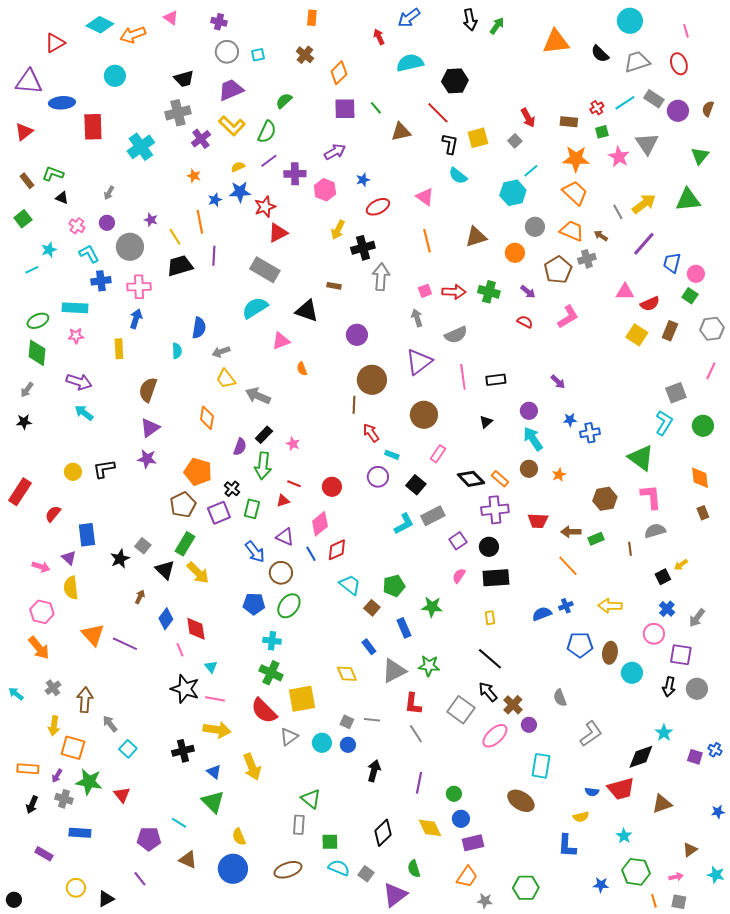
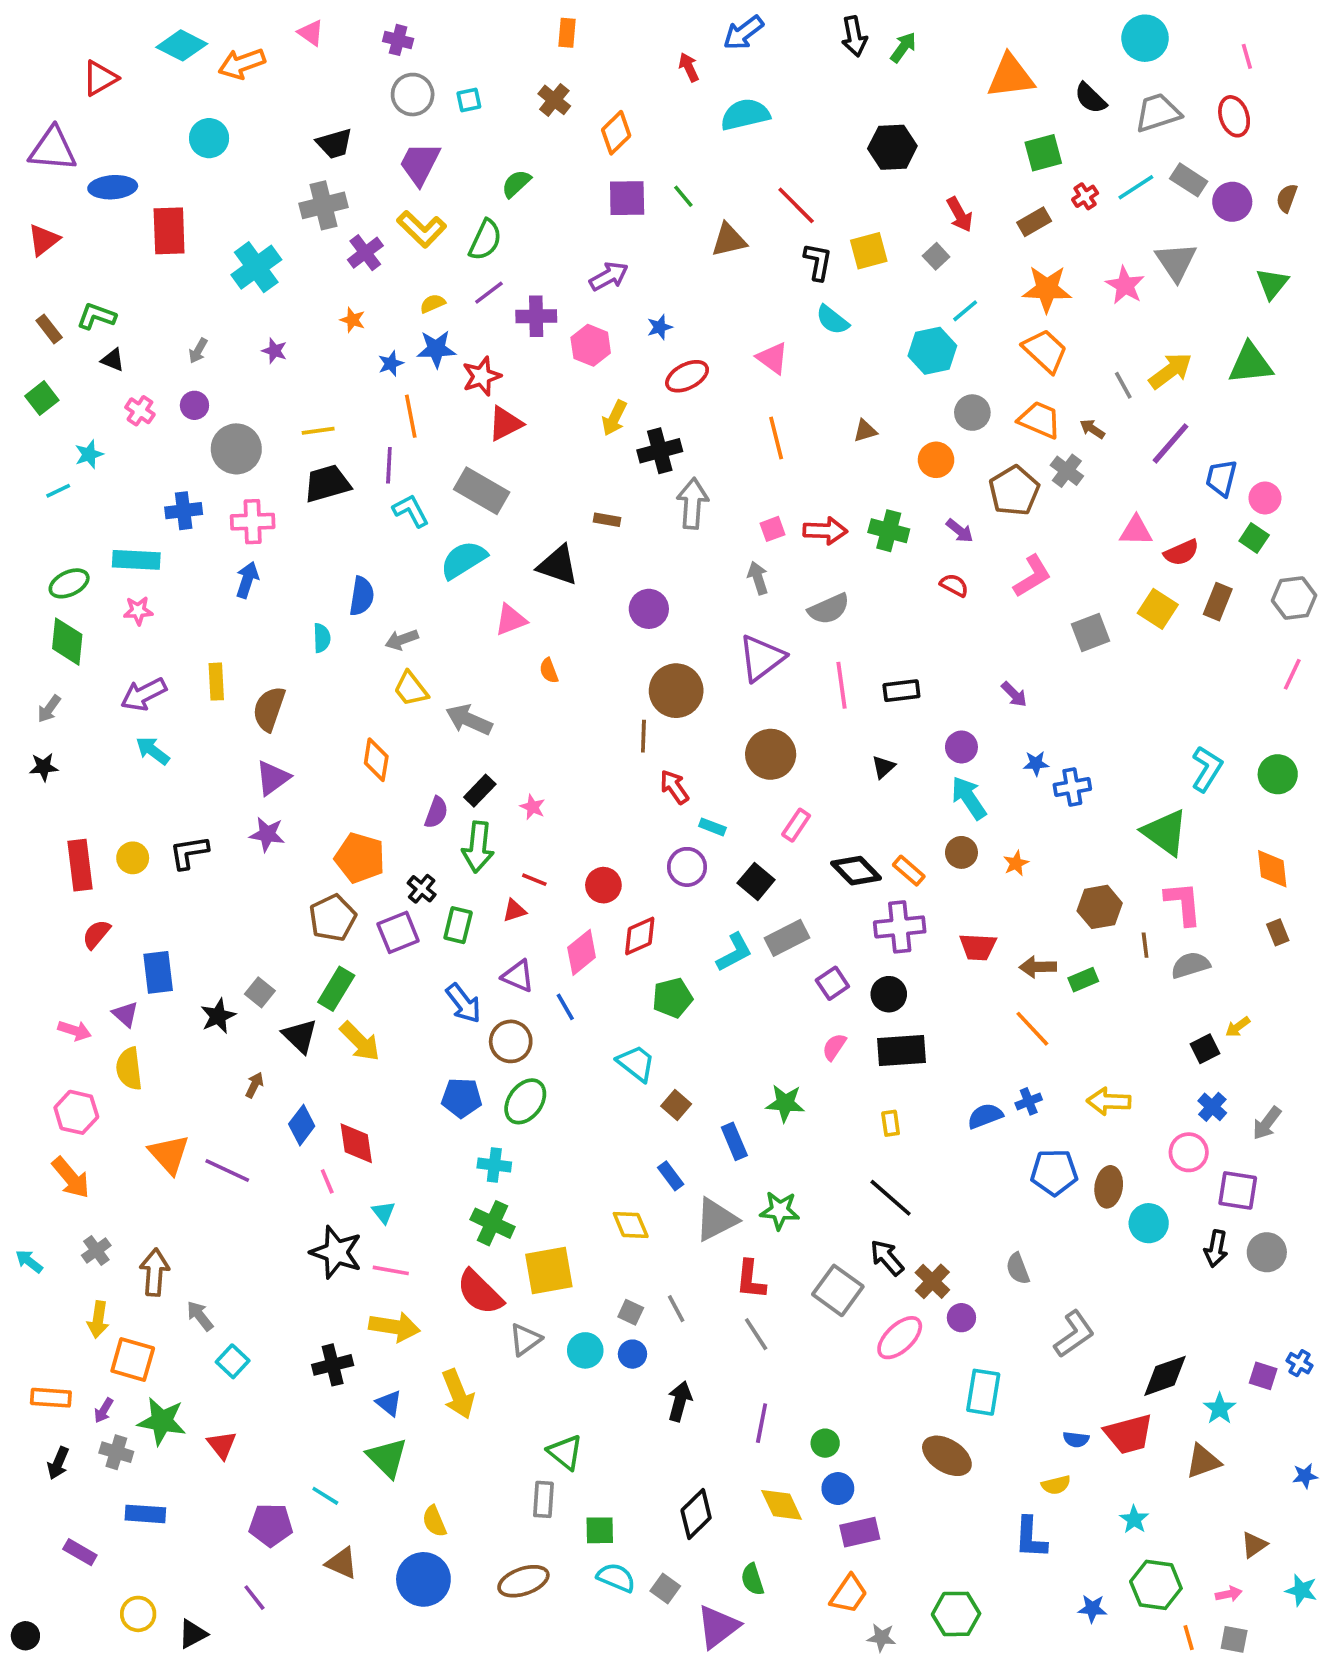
black hexagon: (455, 81) -> (892, 147), moved
purple trapezoid: (231, 90) -> (420, 164), turned -40
brown rectangle: (569, 122) -> (1034, 222), turned -36
green square: (602, 132) -> (1043, 153), moved, size x1.5
purple star: (151, 220) -> (274, 351), moved
orange line: (200, 222) -> (411, 416), moved
yellow line: (175, 237) -> (318, 431), turned -66
brown triangle: (476, 237) -> (865, 431), size x0.6
cyan L-shape: (89, 254) -> (411, 511), moved
gray cross: (587, 259) -> (1067, 471), turned -36
yellow rectangle: (119, 349) -> (216, 682), moved
purple arrow: (79, 382) -> (144, 694), turned 135
gray square: (676, 393) -> (1091, 632), moved
red rectangle: (20, 492) -> (80, 865), moved, turned -40
brown line: (630, 549) -> (1145, 945), moved
red diamond: (337, 550) -> (640, 936), moved
green pentagon: (394, 586) -> (672, 998), moved
gray line: (372, 720) -> (676, 1309), turned 56
cyan star: (664, 733) -> (1220, 1409), moved

